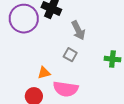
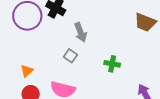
orange triangle: (44, 73) -> (27, 71), moved, turned -32

